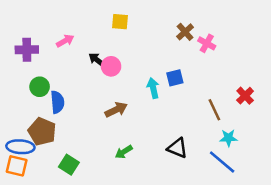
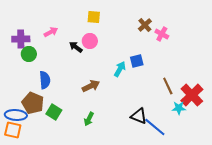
pink circle: (111, 66) -> (90, 41), moved
green circle: (40, 87) -> (29, 54), moved
cyan arrow: (153, 88) -> (120, 69), turned 42
red cross: (245, 96) -> (192, 95), moved, size x1.6
green arrow: (124, 152) -> (89, 119), moved, turned -32
blue line: (222, 162) -> (155, 127), moved
green square: (69, 165) -> (54, 112), moved

